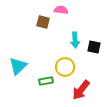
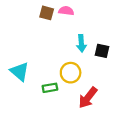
brown square: (43, 22) -> (47, 13), moved
cyan triangle: (18, 66) -> (20, 72), turned -36

